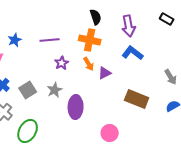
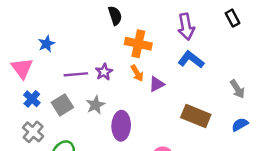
black semicircle: (96, 17) -> (115, 16), moved
black rectangle: (167, 19) -> (233, 18), turned 32
purple line: (50, 40) -> (76, 74), moved

